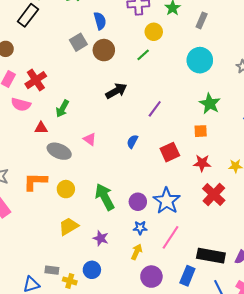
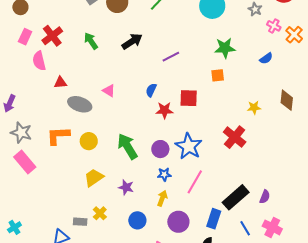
pink semicircle: (21, 104) -> (39, 61), turned 66
green star: (210, 104) -> (225, 48), turned -30
green arrow: (62, 109) -> (91, 41), moved, turned 120
purple line: (155, 109) -> (171, 57), turned 30
red square: (170, 152) -> (189, 98), turned 30
red star: (202, 163) -> (165, 110), moved
black rectangle: (211, 256) -> (236, 197), turned -48
blue circle: (92, 270) -> (137, 220), moved
yellow cross: (70, 281) -> (100, 213), moved, turned 32

